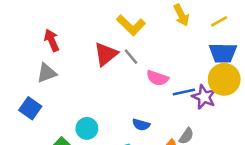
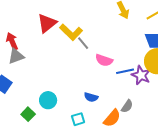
yellow L-shape: (131, 25) -> (71, 32), moved
red arrow: (52, 40) -> (12, 41), moved
red triangle: (106, 54) -> (47, 23), moved

